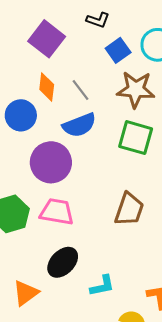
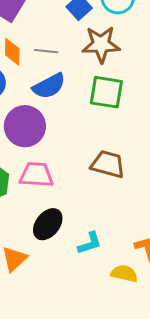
gray line: (81, 90) -> (46, 51), turned -40
brown trapezoid: (129, 209) -> (108, 164), turned -87

